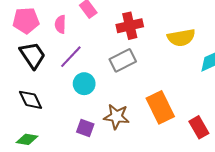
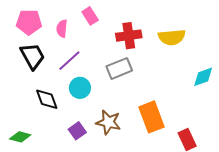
yellow semicircle: (181, 38) -> (172, 37), moved
black diamond: (30, 100) -> (47, 99), moved
purple square: (85, 128) -> (77, 131), turned 30

